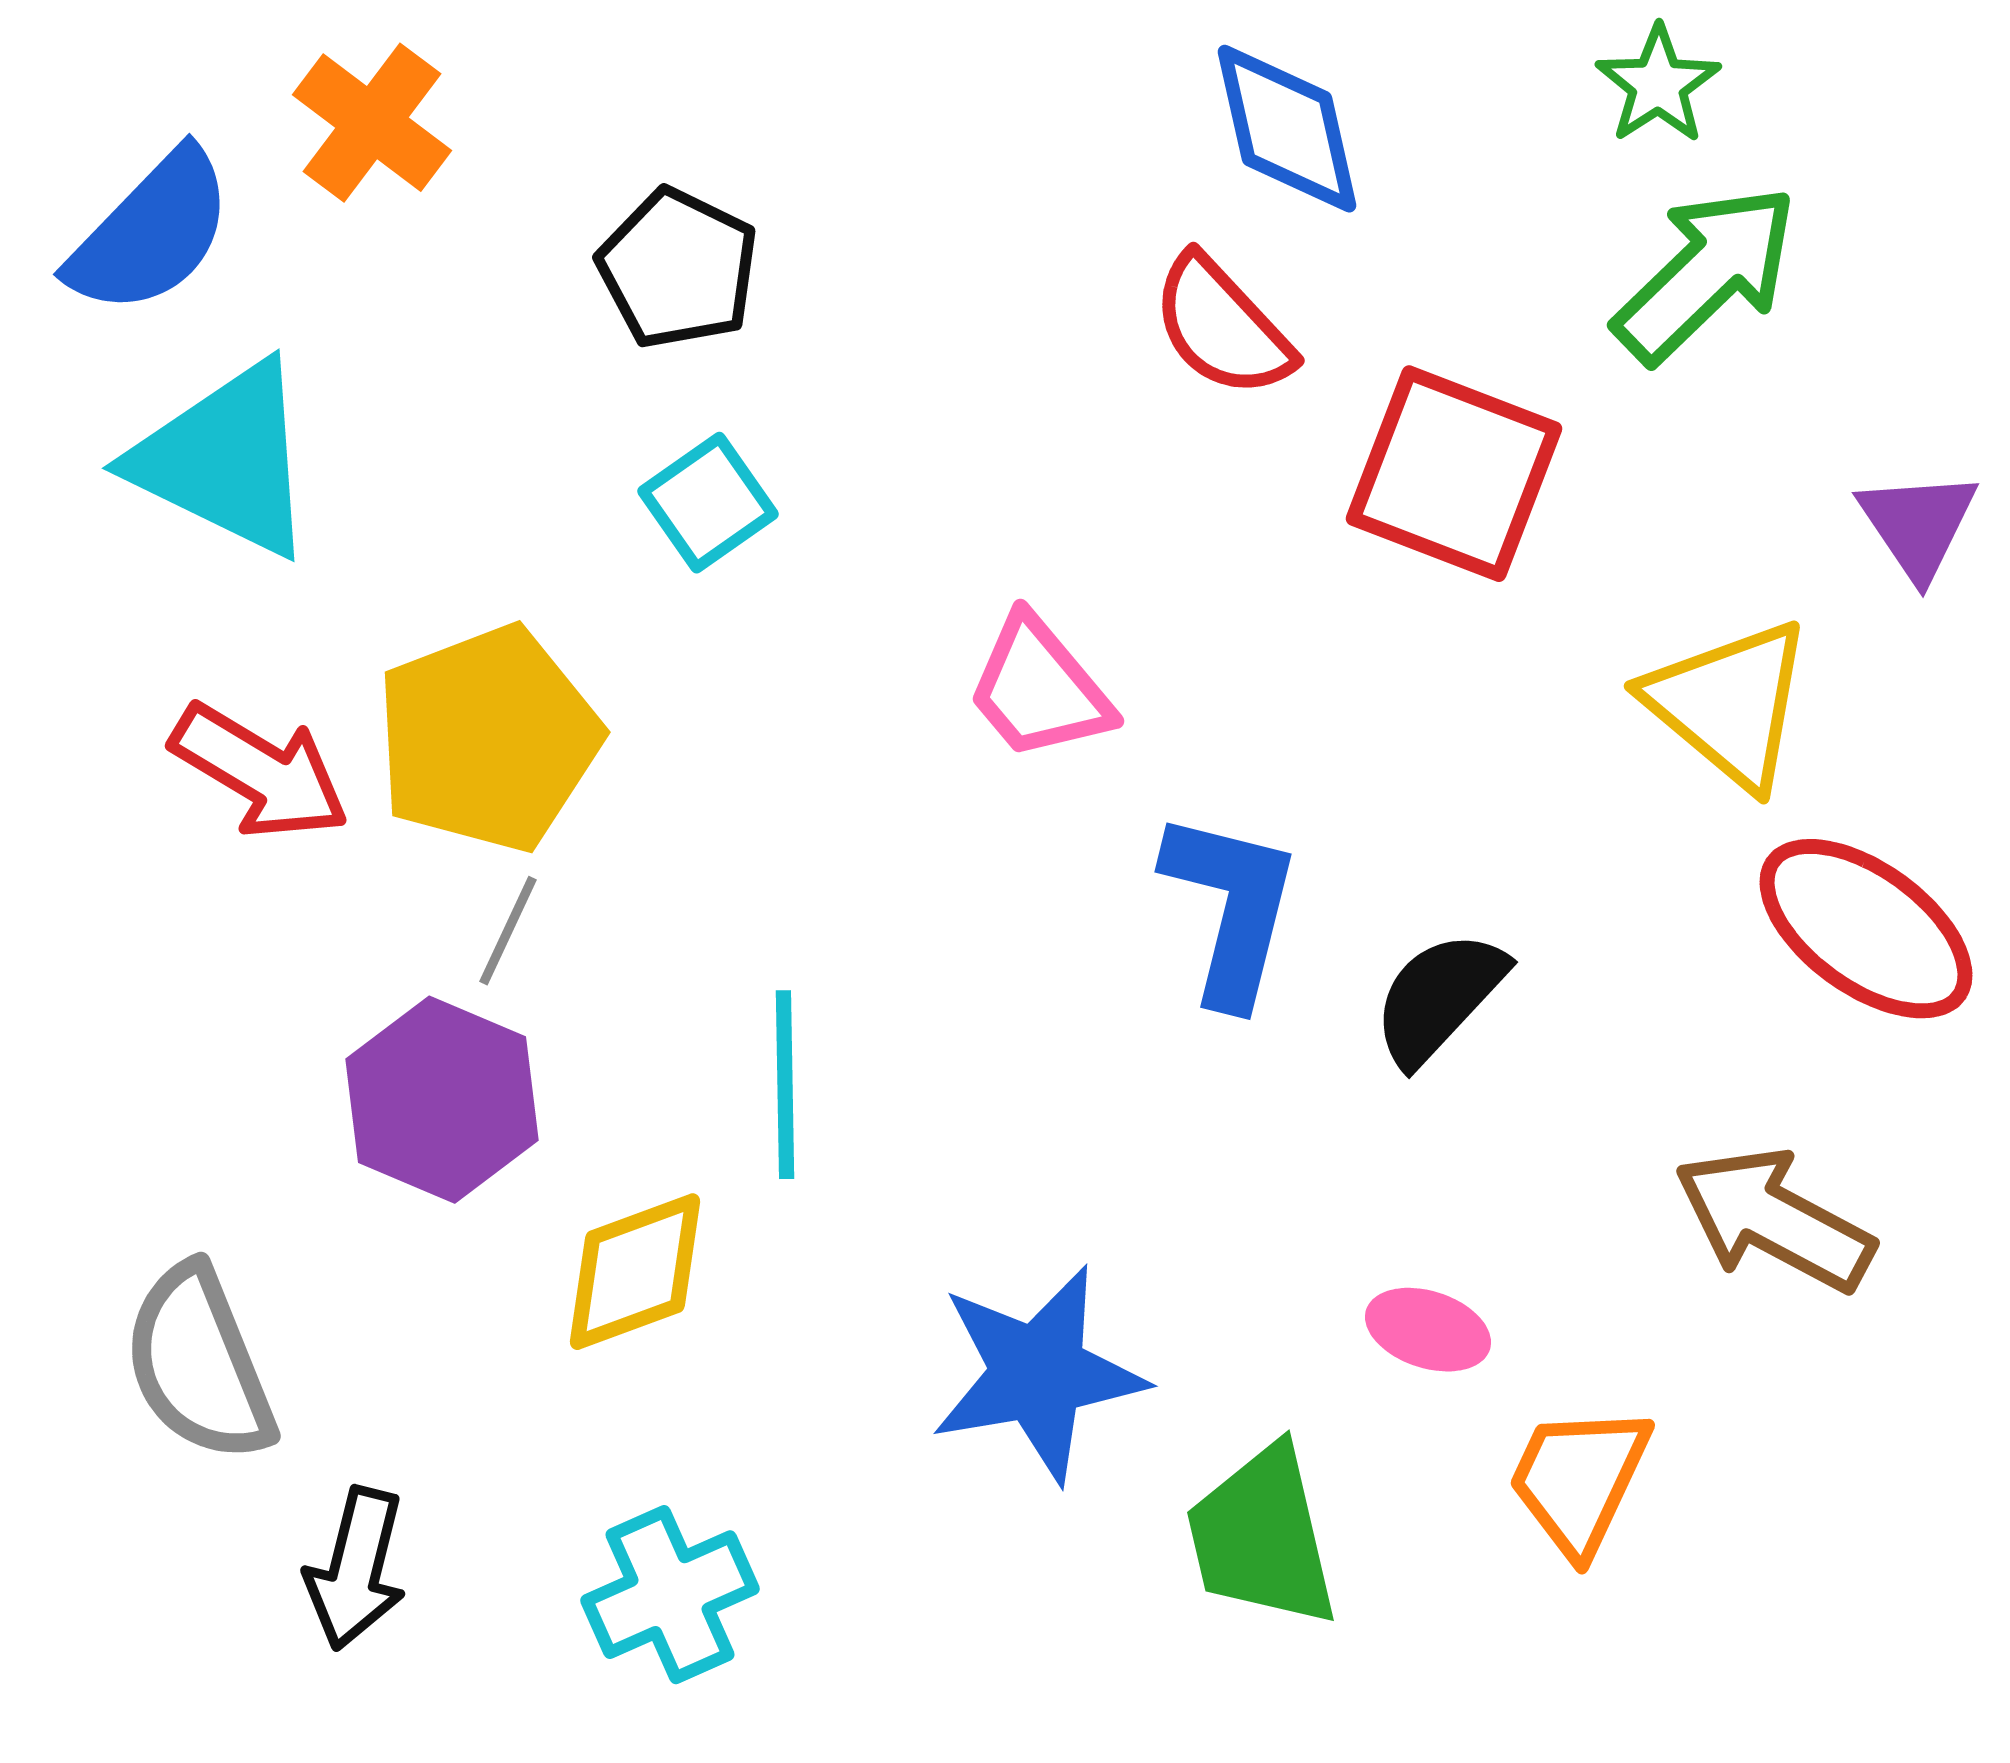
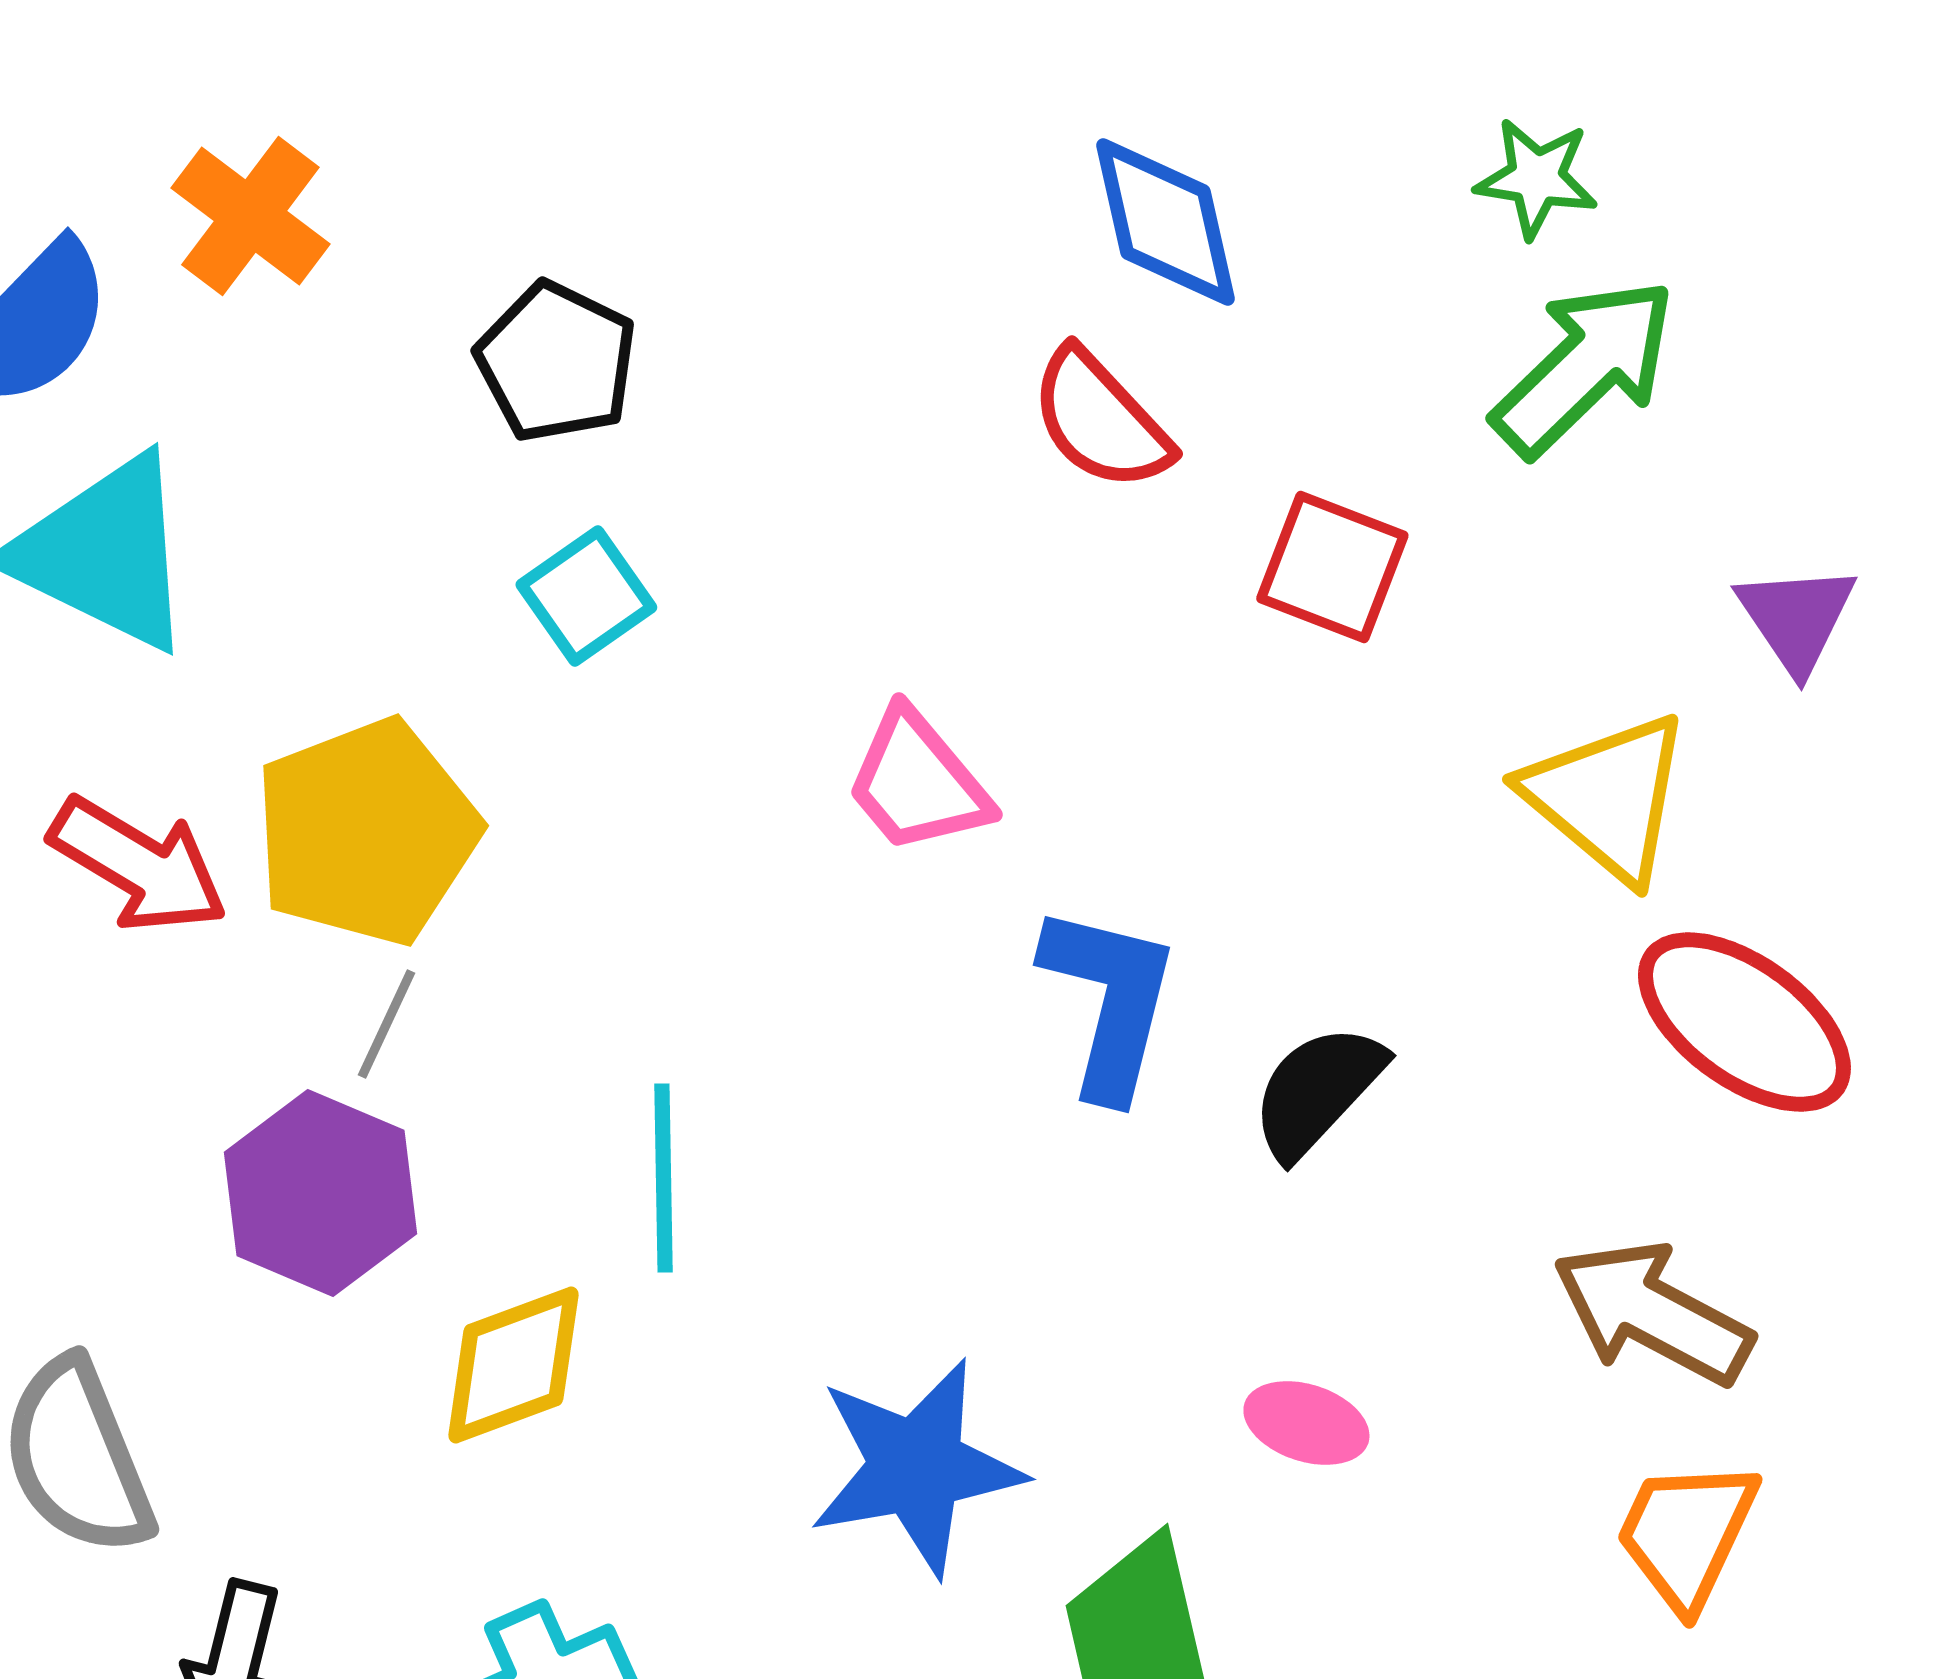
green star: (1658, 85) -> (1536, 178), turned -30
red square: (1454, 474) -> (1332, 567), size x0.7
orange trapezoid: (1579, 1480) -> (1686, 1534), moved

